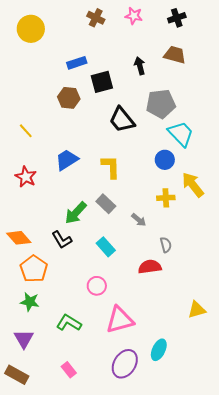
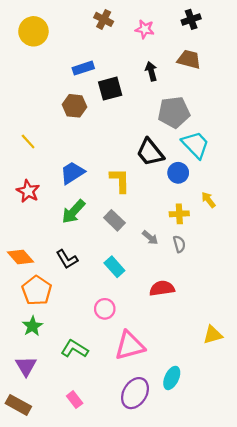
pink star: (134, 16) -> (145, 29), moved
black trapezoid: (122, 120) -> (150, 152), moved
yellow arrow: (193, 185) -> (208, 200), size x0.6
green arrow: (76, 213) -> (73, 212), moved
gray semicircle: (166, 245) -> (179, 244), moved
green star: (30, 302) -> (32, 326), turned 30

